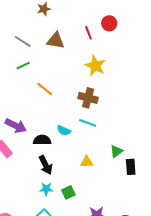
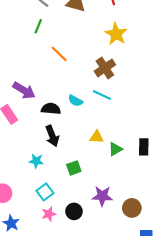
green line: (23, 65) -> (38, 26), turned -48
brown cross: (88, 98) -> (105, 68), turned 36
green triangle: (116, 151) -> (115, 149), moved
cyan star: (46, 189) -> (36, 161), moved

